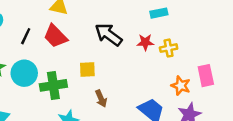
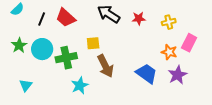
yellow cross: (169, 48) -> (169, 22), moved
pink rectangle: (206, 76) -> (189, 43), turned 42
brown arrow: (101, 99) -> (105, 66), size x1.6

